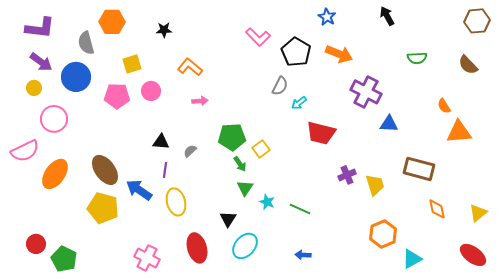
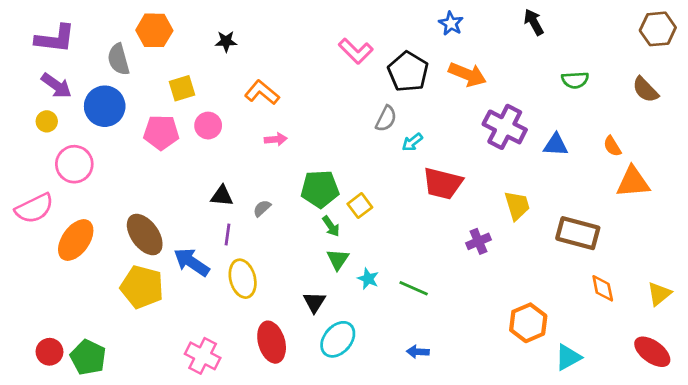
blue triangle: (389, 124) -> (556, 145), moved
yellow trapezoid: (375, 185) -> (517, 206), moved
red circle: (36, 244) -> (49, 352), moved

